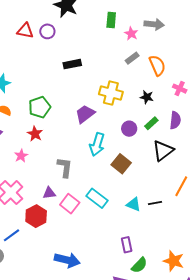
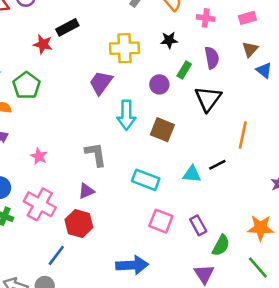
green pentagon: (40, 107) -> (26, 86), moved
red star: (35, 134) -> (43, 44), moved
pink square: (70, 204) -> (161, 221), moved

